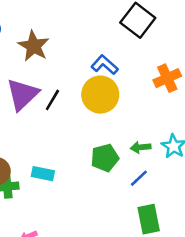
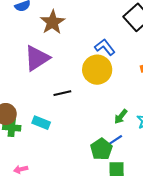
black line: (52, 100) -> (62, 93), moved, turned 36
green arrow: (141, 147) -> (121, 116), turned -56
green pentagon: (105, 158) -> (101, 149), moved, turned -30

